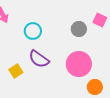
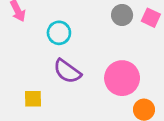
gray circle: (79, 29) -> (122, 15), moved
yellow square: (16, 71) -> (33, 99), moved, turned 32

